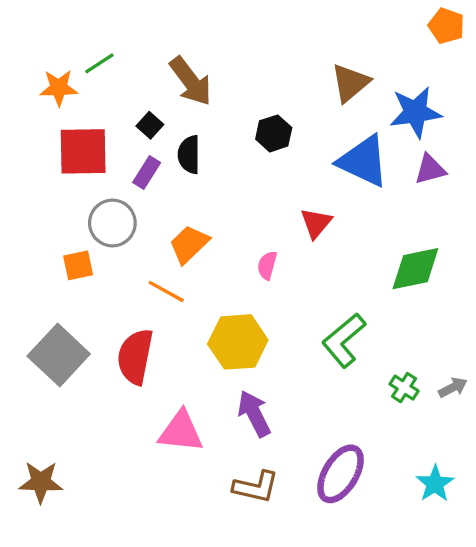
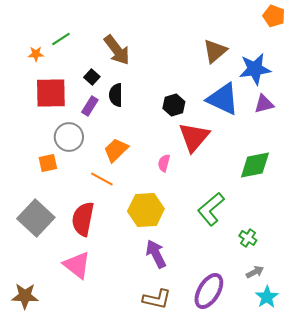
orange star: (59, 88) -> (36, 54), size x0.7
black hexagon: (274, 133) -> (174, 105), moved
red triangle: (316, 223) -> (194, 137), size x1.6
gray arrow: (453, 388) -> (255, 272), moved
pink triangle: (181, 432) -> (77, 265), moved, turned 32

